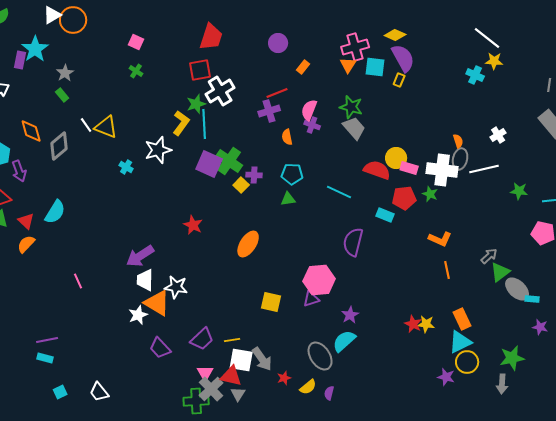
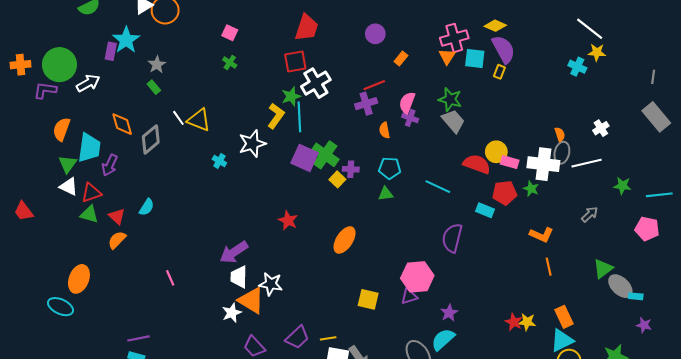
purple arrow: (19, 171) -> (110, 165), turned 45
cyan semicircle: (55, 212) -> (147, 207), size x0.7
gray arrow: (489, 256) -> (590, 214), moved

